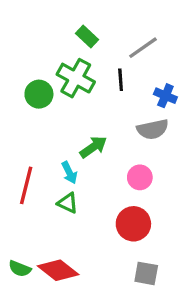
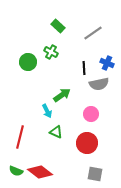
green cross: (76, 78) -> (51, 52), size x0.6
black line: (121, 80) -> (84, 68), moved
red line: (26, 185) -> (20, 137), moved
green triangle: (68, 203) -> (56, 132), moved

